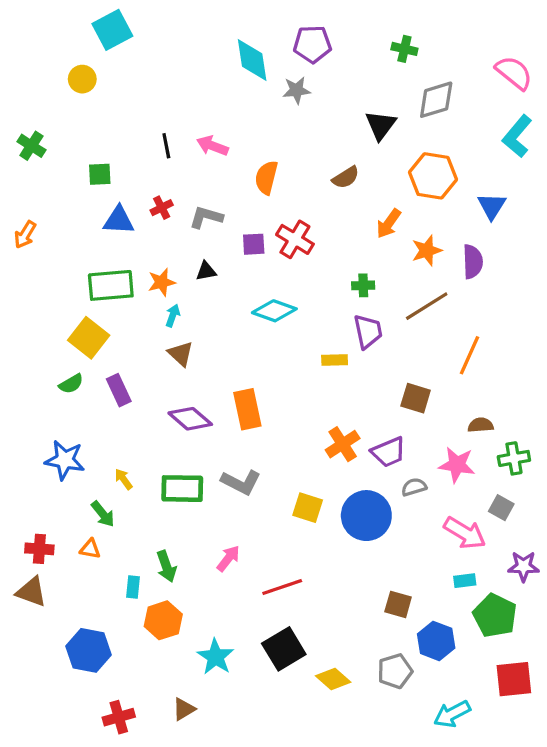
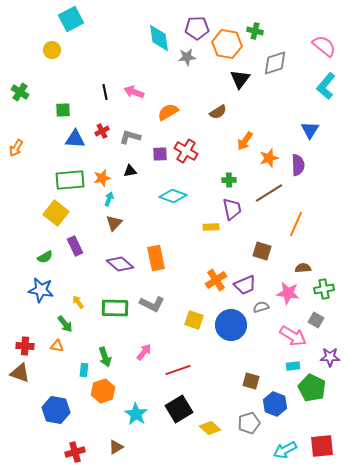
orange hexagon: (433, 176) -> (227, 44), moved
orange semicircle: (266, 177) -> (168, 112), turned 45
brown triangle: (181, 354) -> (114, 223), turned 30
green semicircle: (71, 384) -> (45, 257), moved
red square: (514, 679) -> (322, 446), moved

